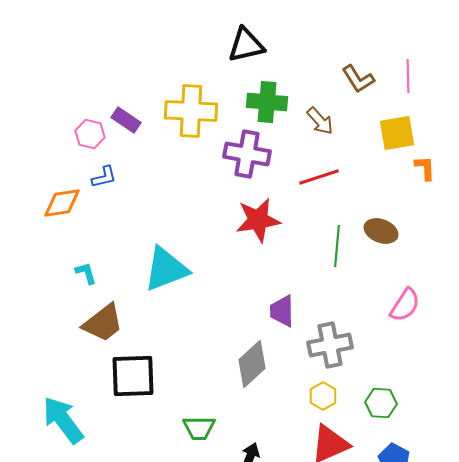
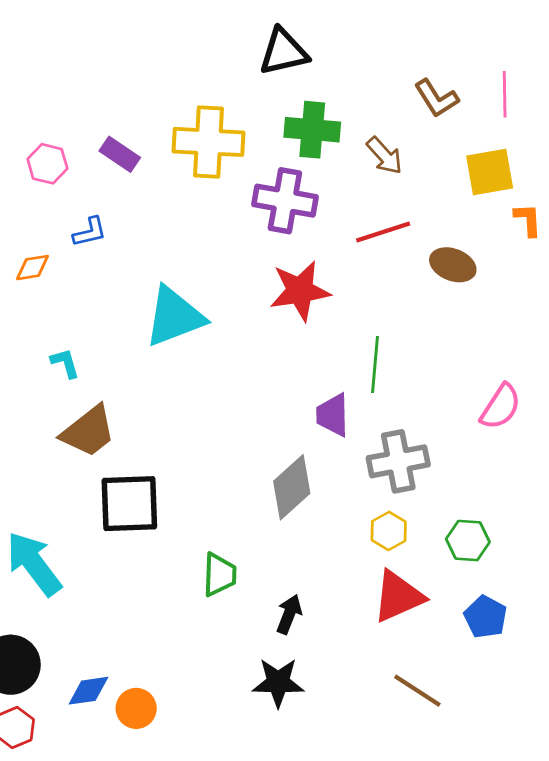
pink hexagon: (90, 134) -> (47, 164), moved
orange diamond: (62, 203) -> (32, 268), size x0.7
brown ellipse: (381, 231) -> (453, 265), moved
green line: (337, 246) -> (375, 364), moved
cyan triangle: (166, 269) -> (174, 317), moved
green trapezoid: (199, 428) -> (219, 575), turned -88

